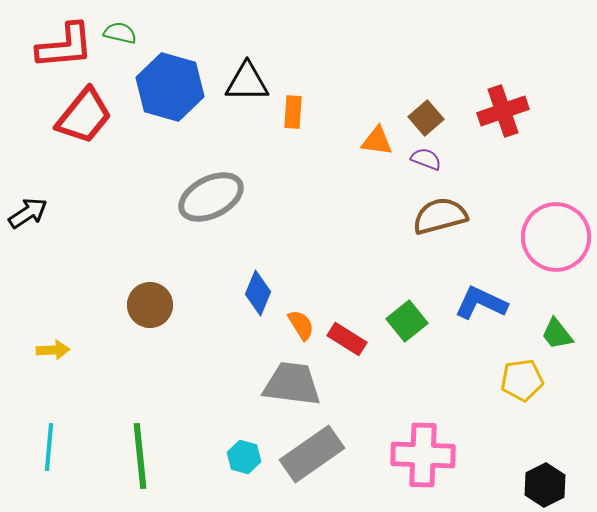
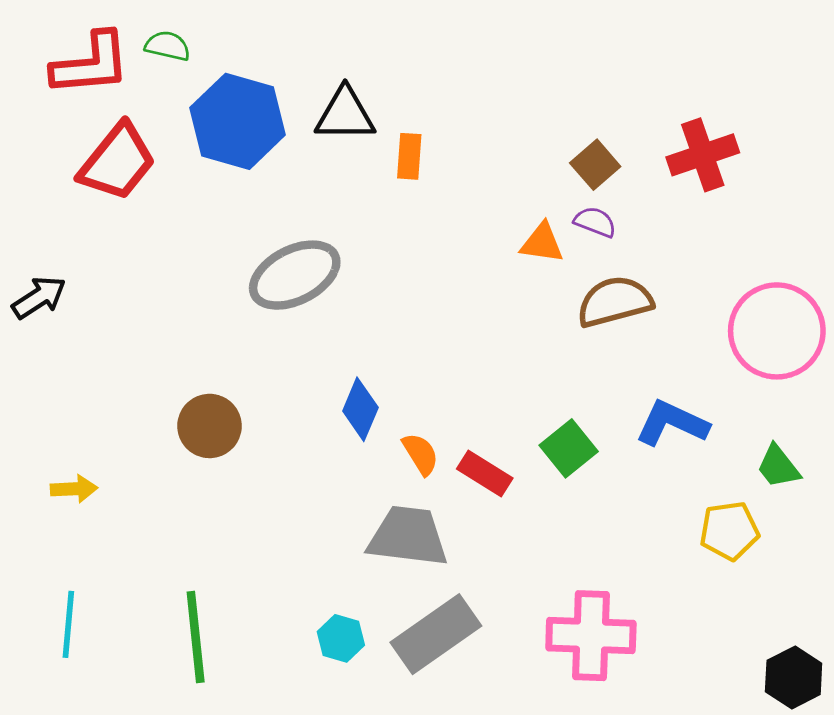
orange triangle: (377, 141) -> (542, 243), moved
black hexagon: (545, 485) -> (794, 677), moved

